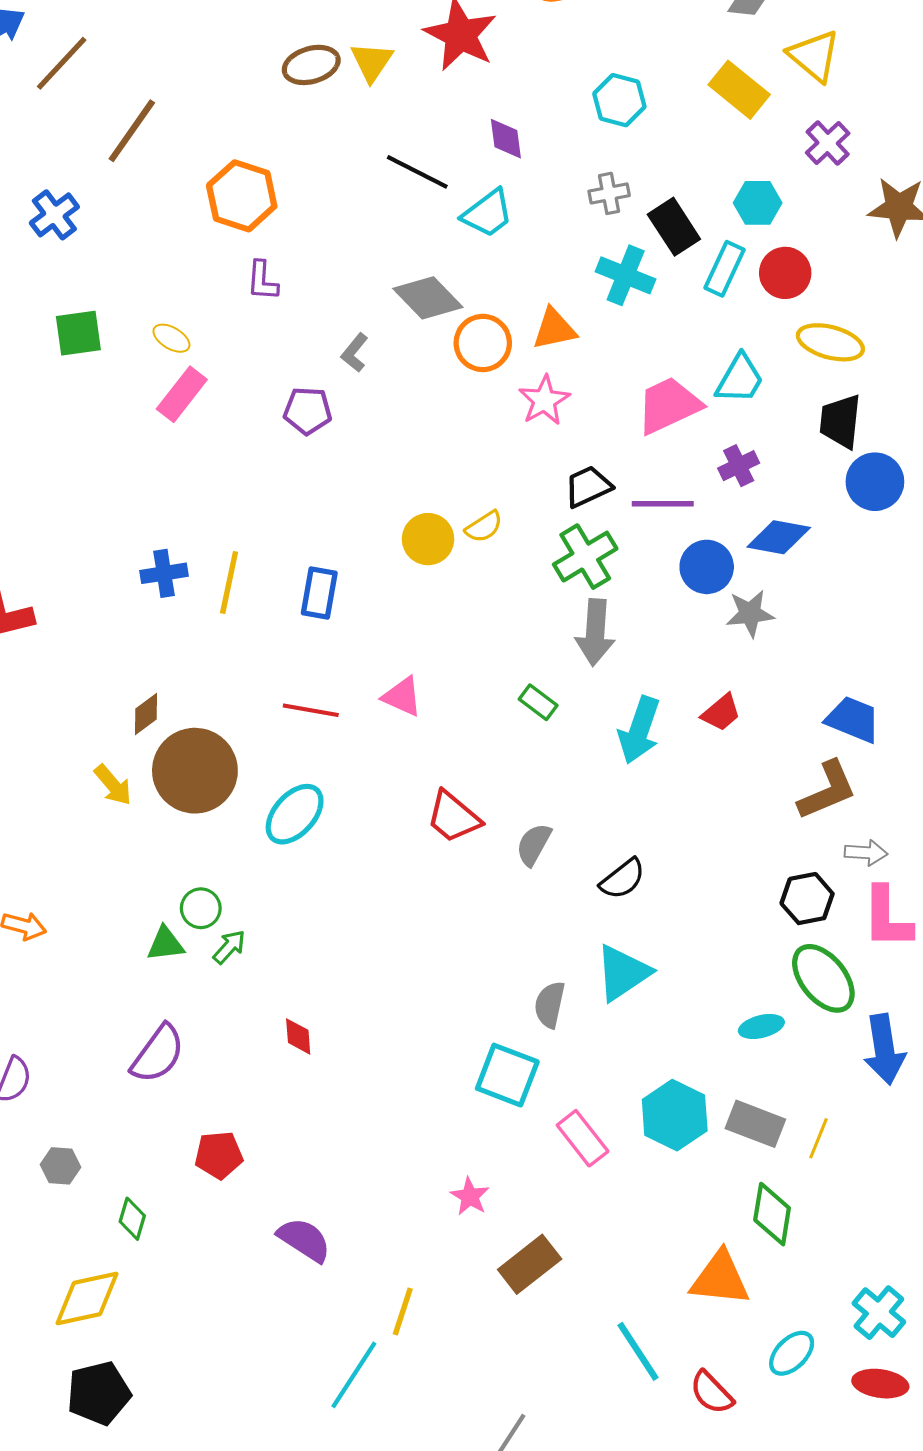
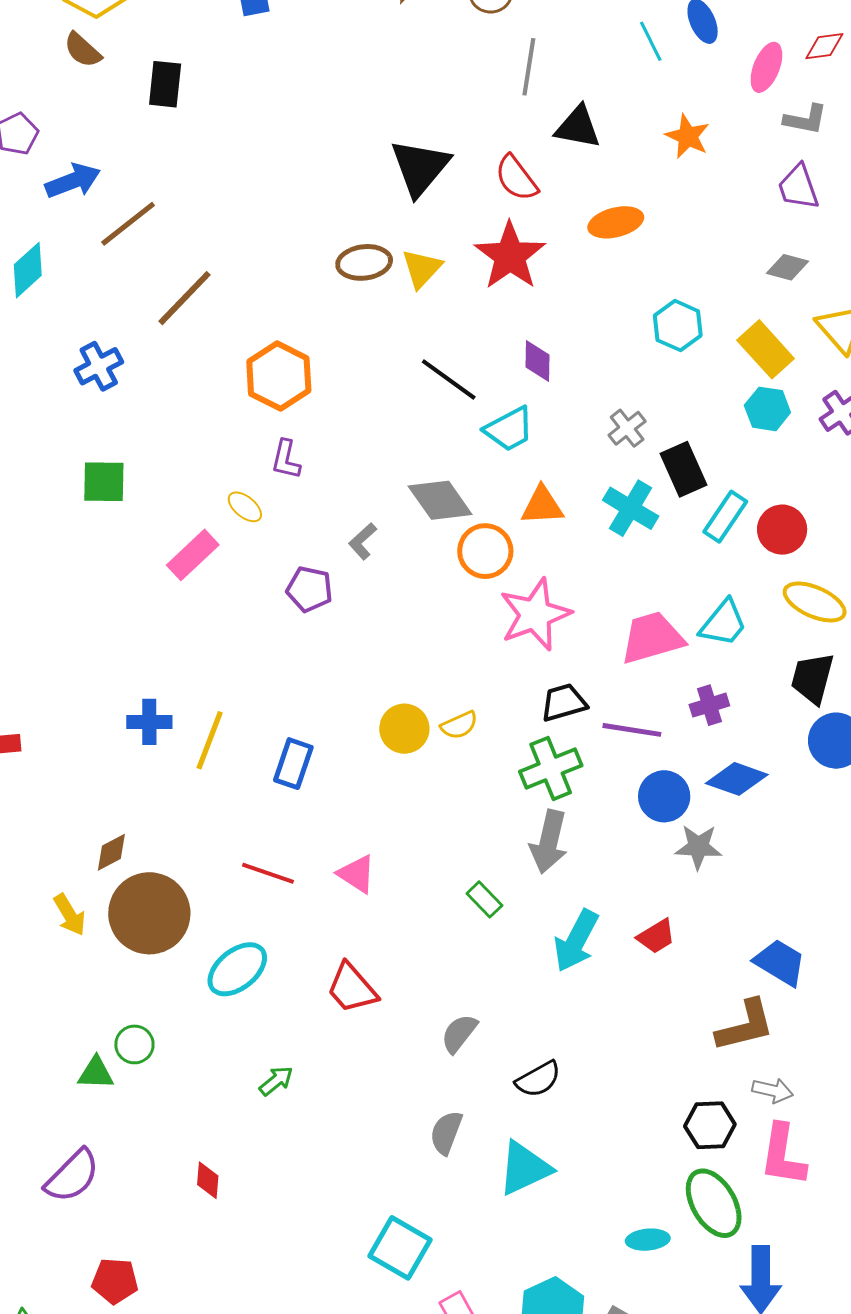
cyan hexagon: (619, 100) -> (678, 326), moved
gray cross: (609, 193) -> (627, 428), turned -36
cyan hexagon: (758, 203) -> (767, 409), moved
orange triangle: (554, 329) -> (542, 506), moved
yellow ellipse: (171, 338) -> (245, 507), moved
pink star: (544, 400) -> (535, 614), size x1.5
red trapezoid: (453, 817) -> (352, 988), moved
green arrow: (229, 947) -> (276, 1081), moved
gray semicircle: (550, 1005) -> (446, 1133), moved

